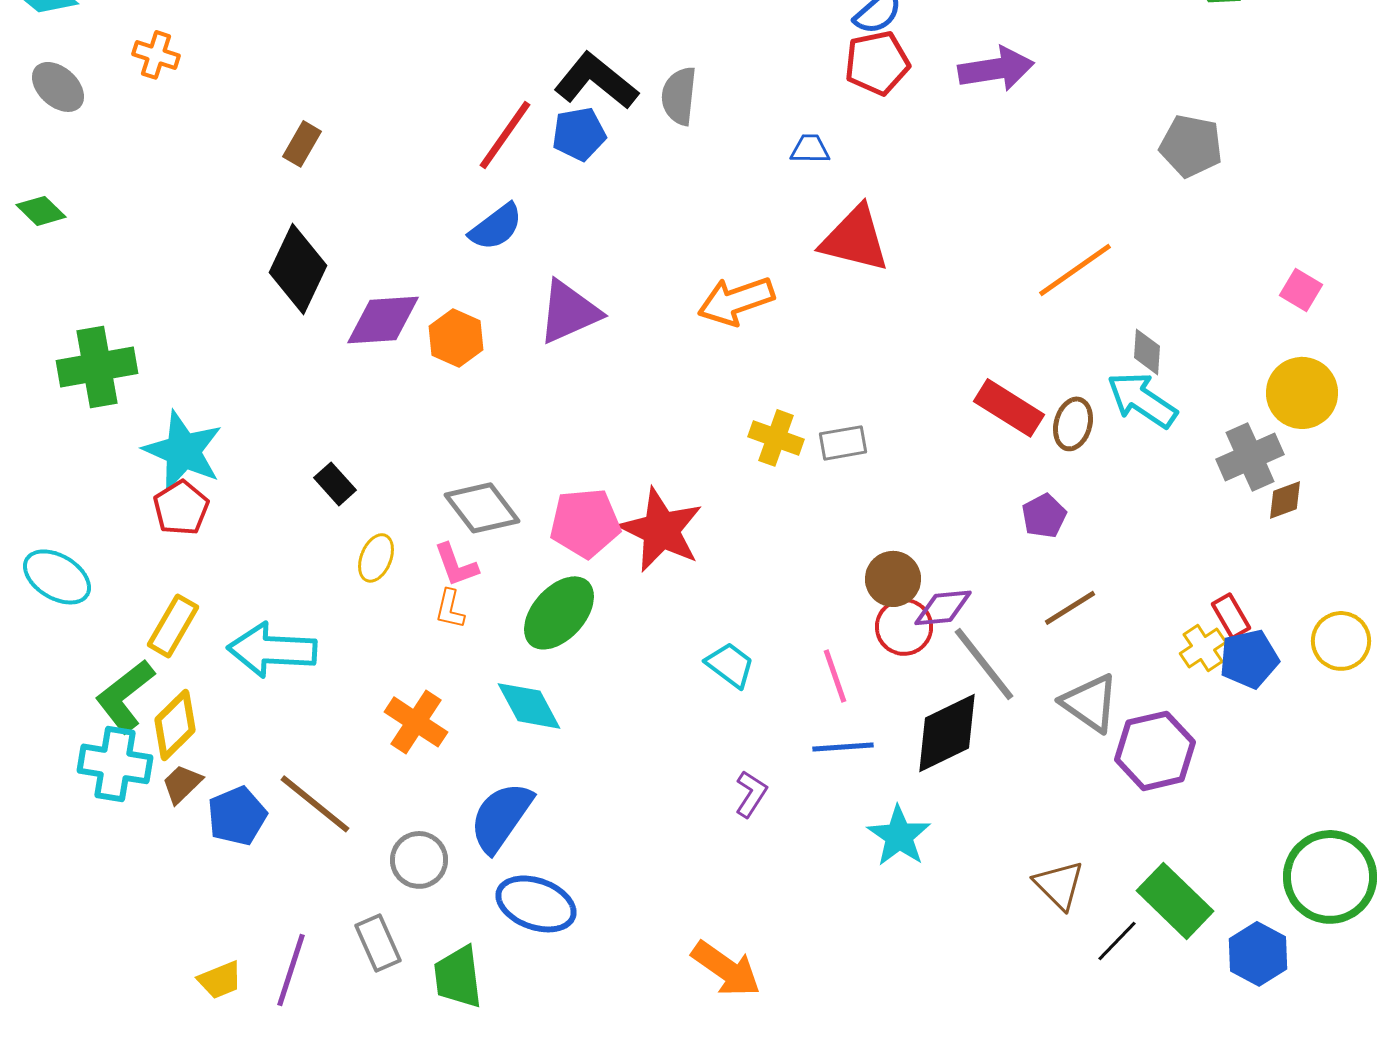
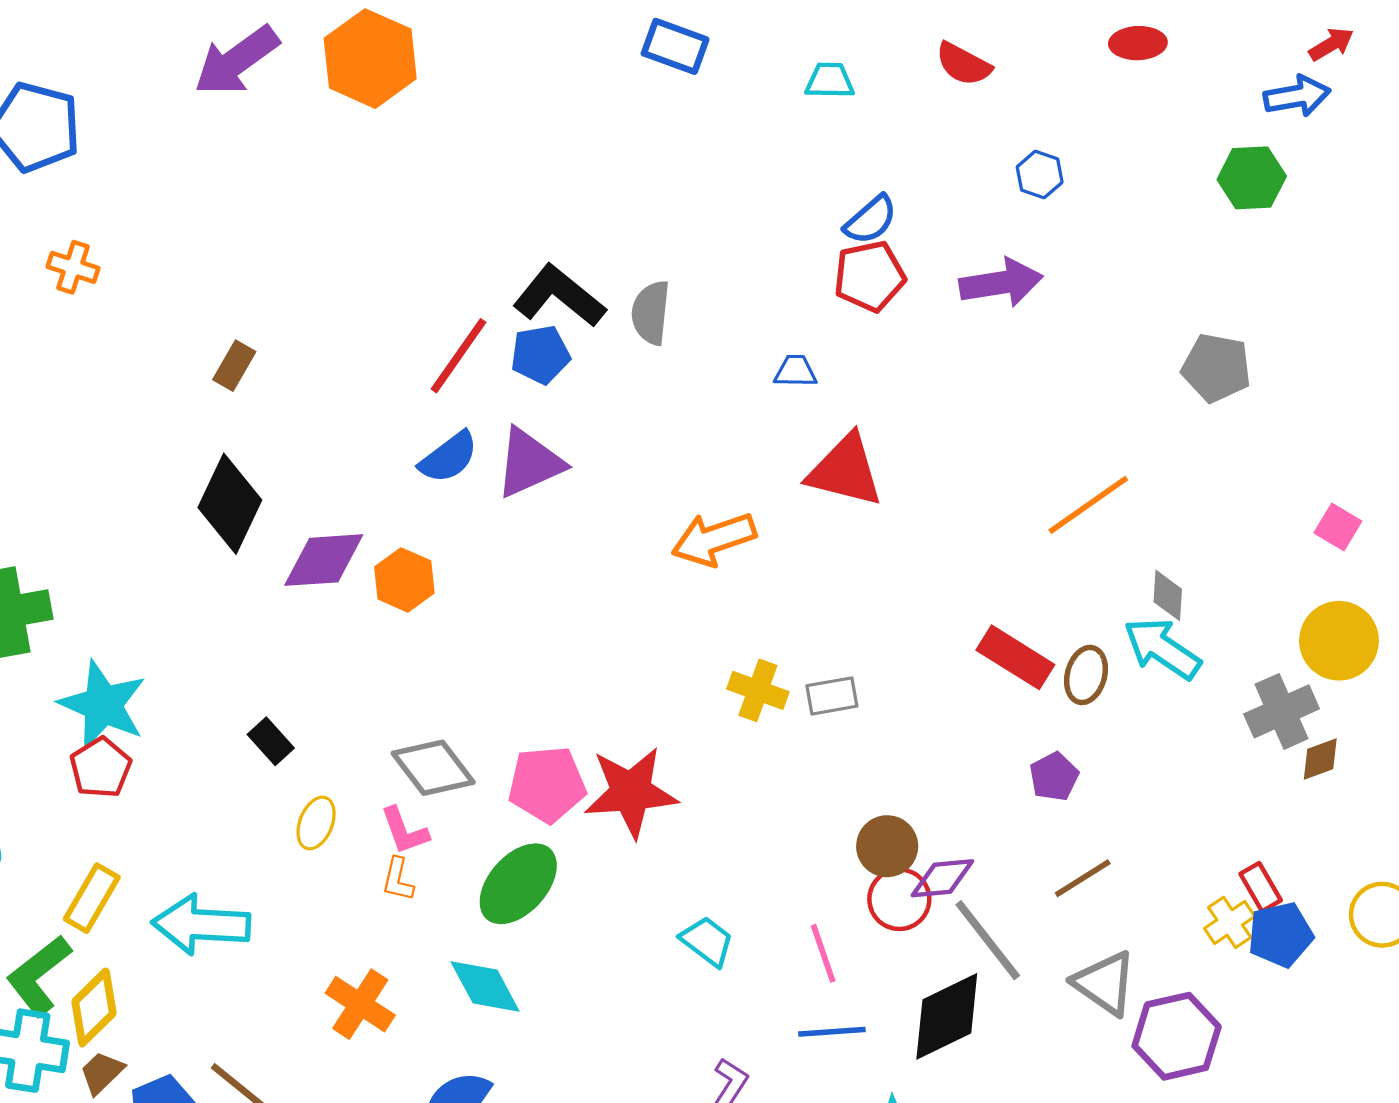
purple triangle: (569, 312) -> (529, 463), moved
red star: (661, 530) -> (631, 792), turned -30

